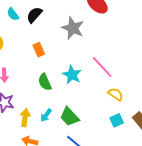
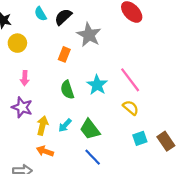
gray star: (73, 28) -> (89, 35), moved
orange rectangle: (39, 50) -> (64, 54), turned 40
yellow semicircle: (116, 94) -> (131, 108), moved

